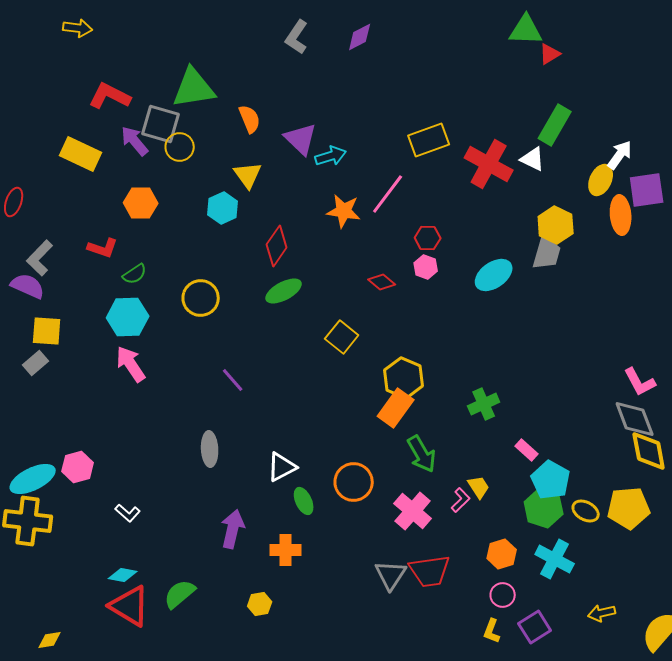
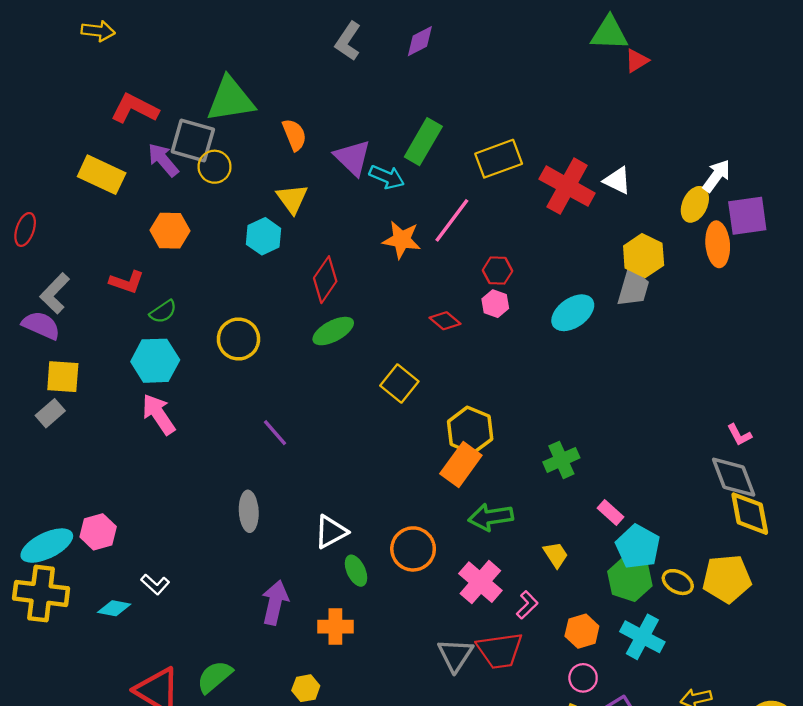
green rectangle: (555, 125) -> (423, 142), moved
cyan arrow: (331, 156) -> (387, 177), turned 40
pink L-shape: (640, 382) -> (739, 435), size x0.7
green arrow: (422, 454) -> (491, 517), turned 111
pink L-shape: (461, 500) -> (527, 605), moved
cyan diamond: (123, 575) -> (114, 608), moved

